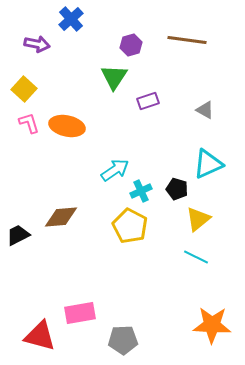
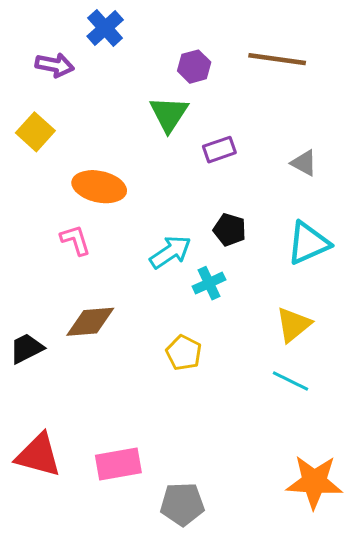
pink L-shape: (29, 123) -> (75, 240), moved
black pentagon: (177, 189) -> (230, 230), moved
yellow pentagon: (130, 226) -> (184, 353), moved, size x0.7
red triangle: (40, 336) -> (38, 455), moved

